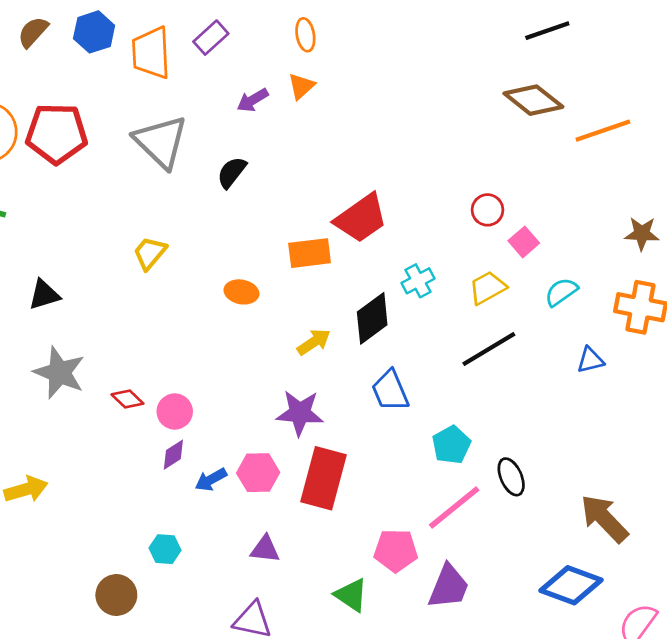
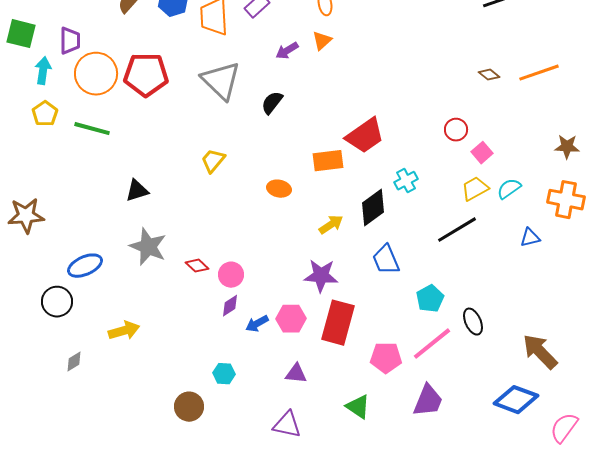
brown diamond: (533, 100) -> (489, 75), moved, size x0.5
yellow trapezoid: (488, 288) -> (475, 189), moved
pink pentagon: (396, 551) -> (386, 358), moved

